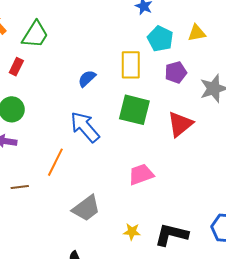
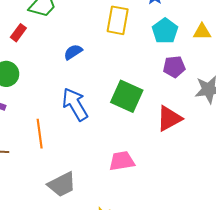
yellow rectangle: (131, 65) -> (118, 20), moved
blue semicircle: (87, 78) -> (73, 52), moved
orange line: (55, 162) -> (40, 134), turned -44

